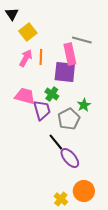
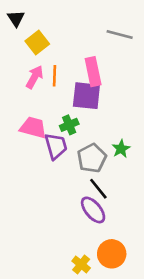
gray line: (82, 40) -> (120, 34), moved
green cross: (52, 94) -> (69, 125), turned 32
green star: (84, 105) -> (121, 149), moved
black line: (56, 142) -> (98, 189), moved

